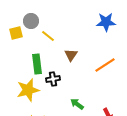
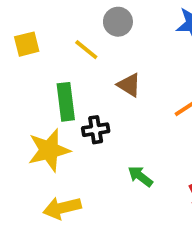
gray circle: (31, 21) -> (118, 22), moved
brown triangle: (71, 55) -> (129, 85), turned -32

